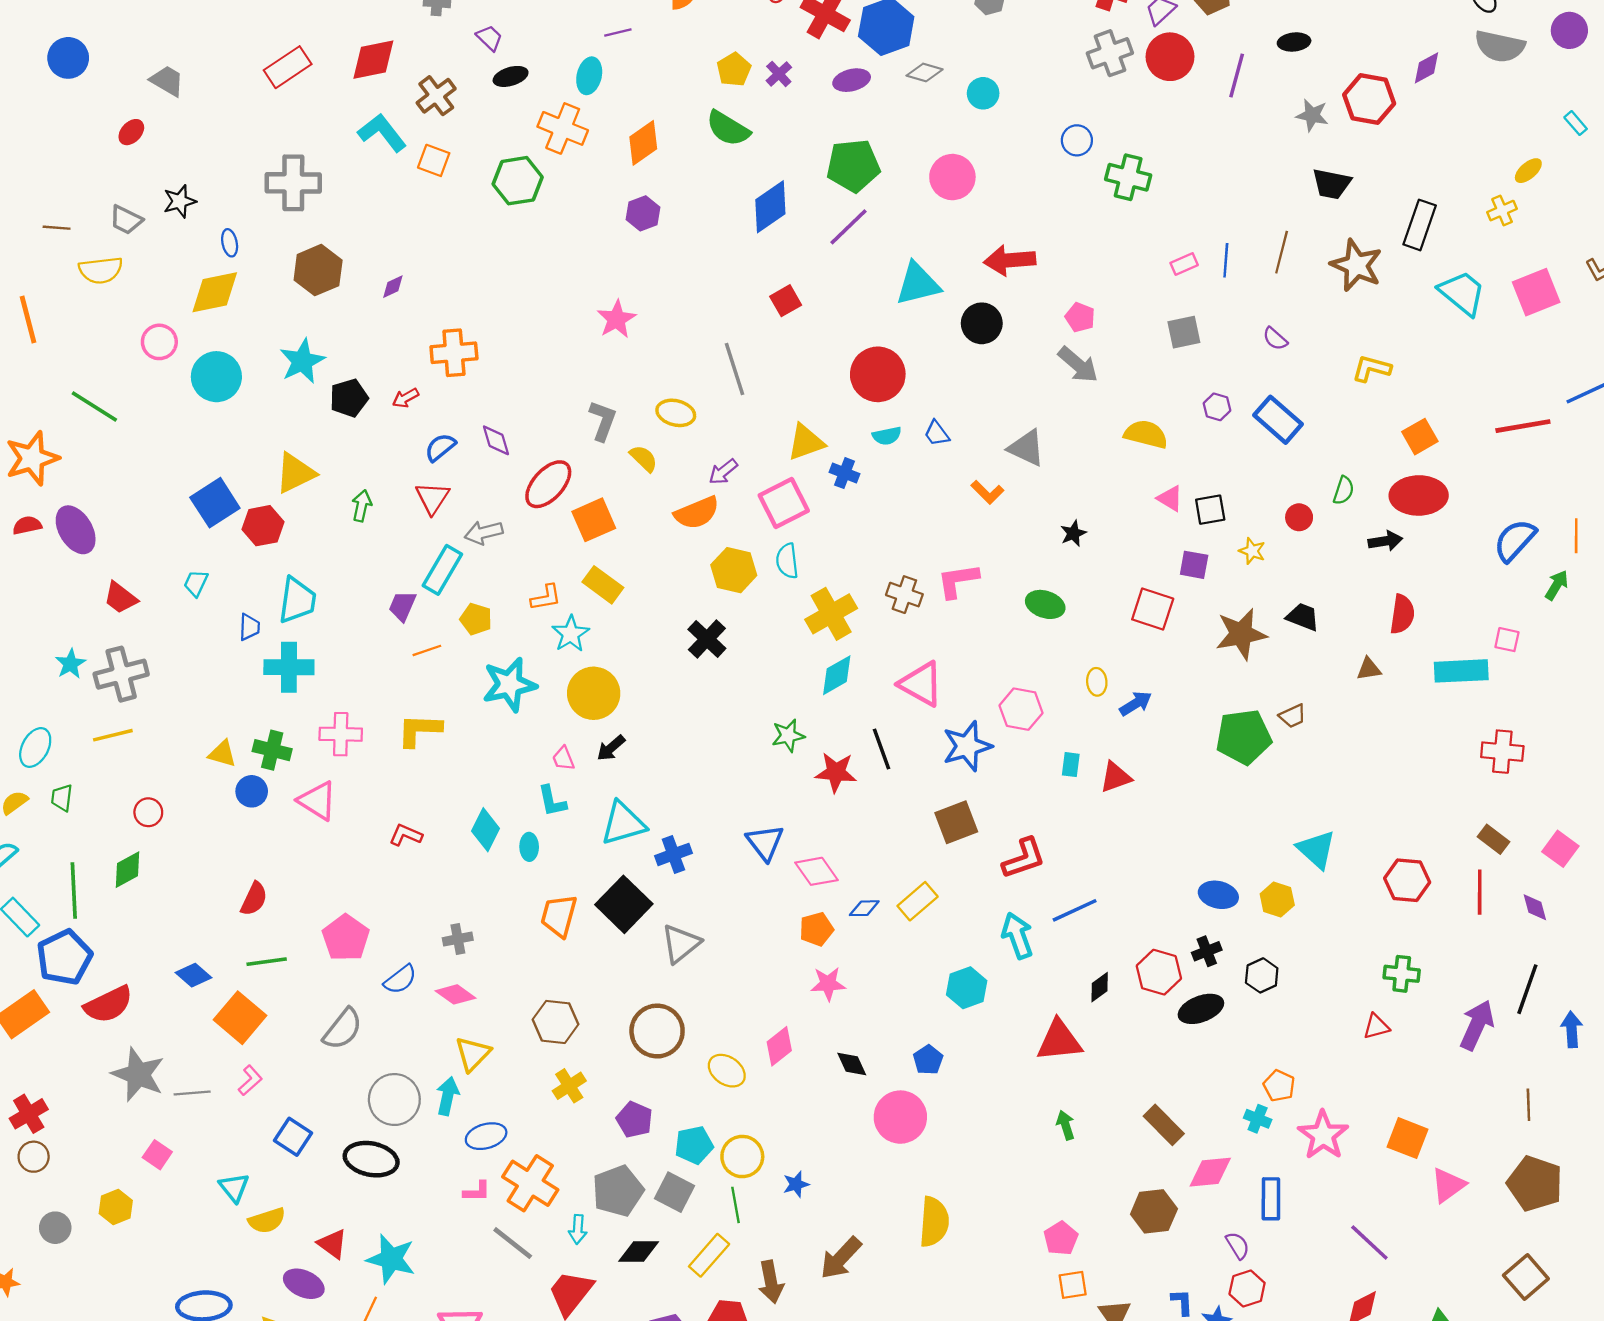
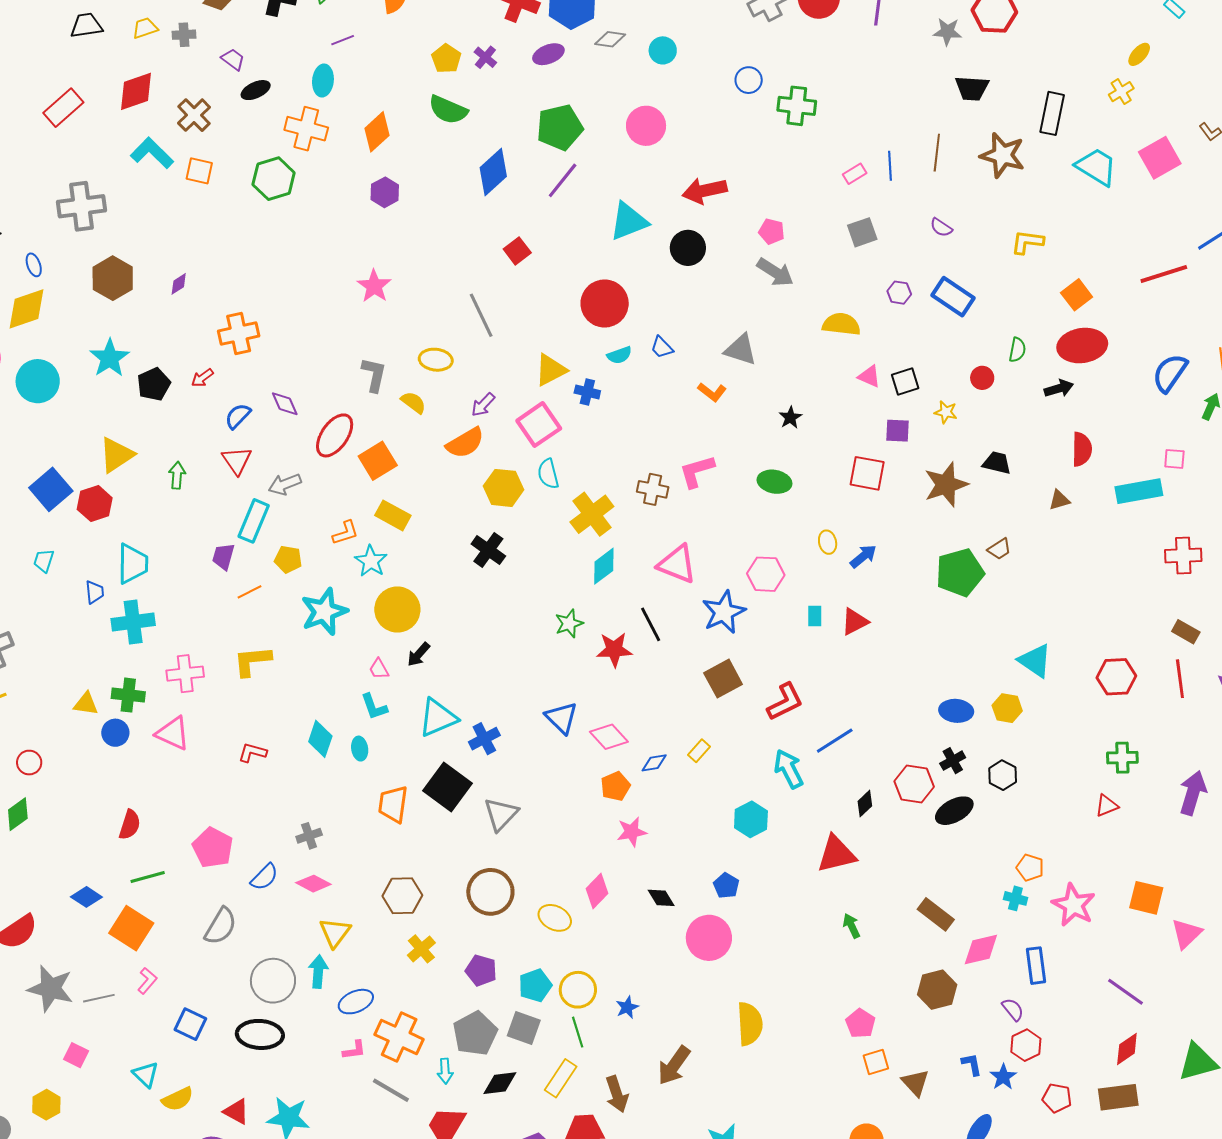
yellow rectangle: (918, 901) -> (699, 751), size x0.7

